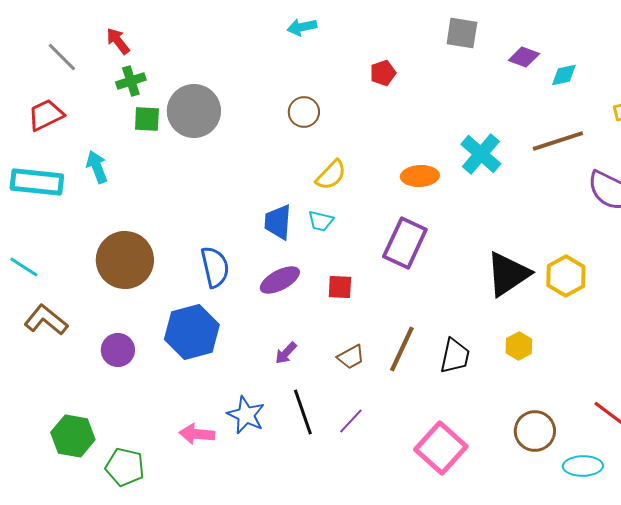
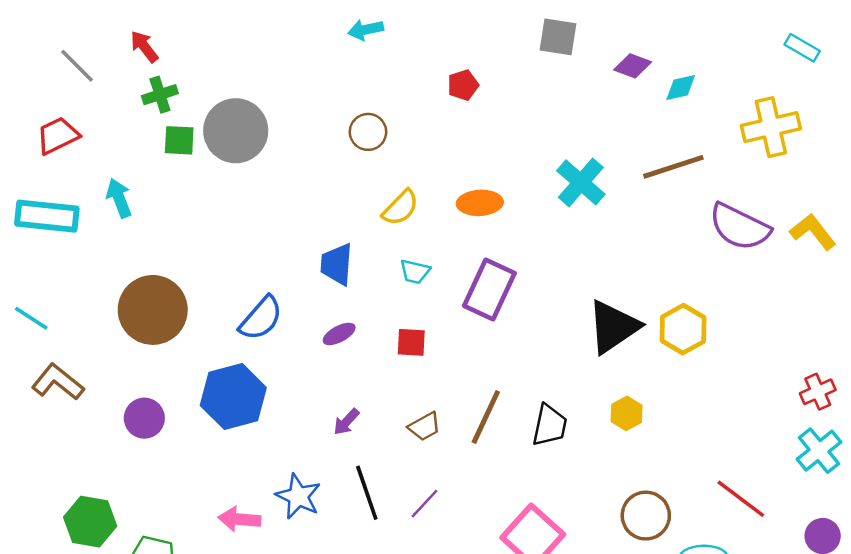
orange ellipse: (420, 176) -> (480, 203), moved
cyan trapezoid: (321, 221) -> (415, 271), moved
blue semicircle: (215, 267) -> (261, 318), turned 54
purple ellipse: (280, 280) -> (339, 334), size x0.7

